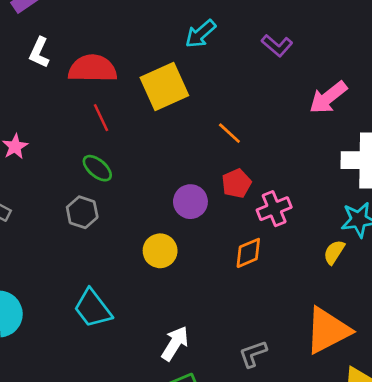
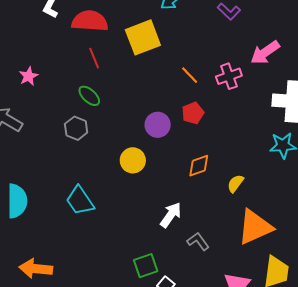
pink cross: (274, 209) -> (229, 76), moved
yellow semicircle: (334, 252) -> (235, 184), moved
white arrow: (175, 343) -> (171, 215), moved
gray L-shape: (253, 354) -> (198, 241), turned 70

